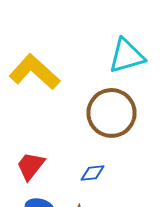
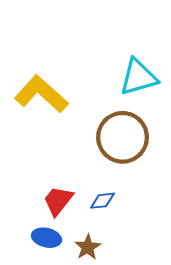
red trapezoid: (30, 166) -> (58, 201), moved

